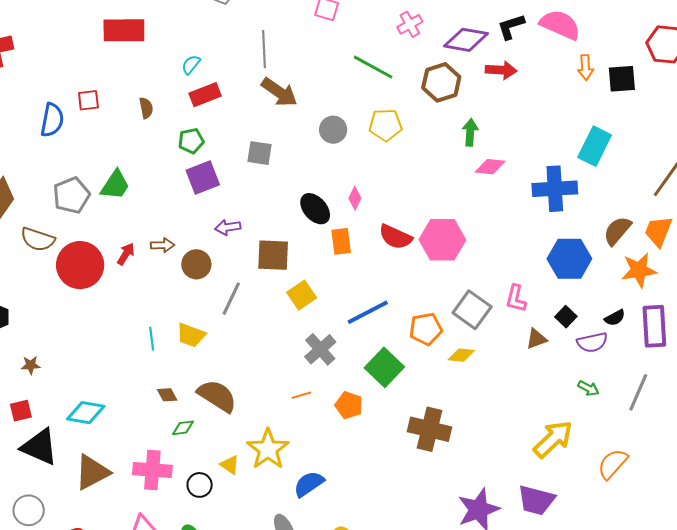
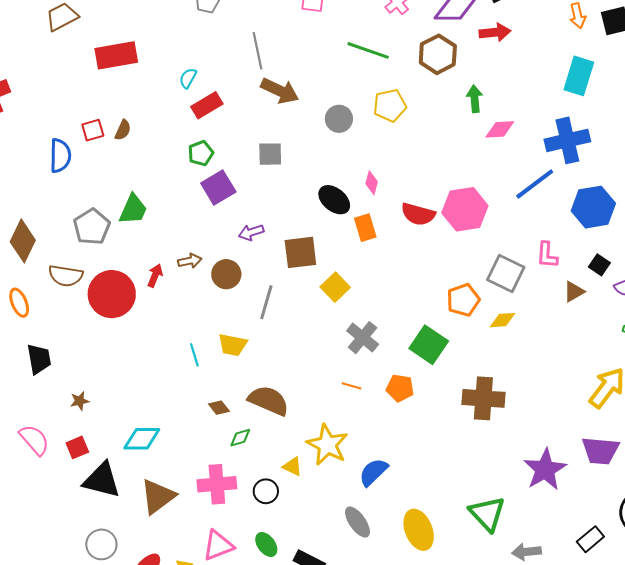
brown semicircle: (146, 108) -> (123, 130), moved, turned 45
cyan rectangle: (595, 146) -> (579, 76), moved
blue line: (368, 312) -> (535, 184), moved
orange line: (301, 395) -> (351, 386), turned 42

